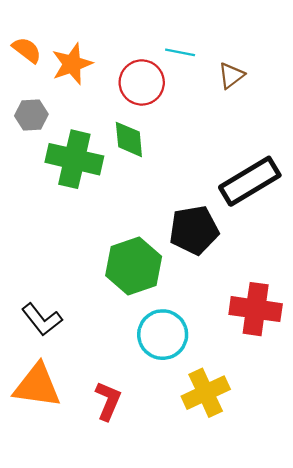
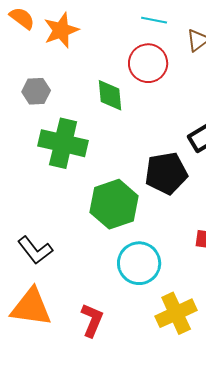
red circle: (142, 82) -> (148, 63), moved
gray hexagon: (31, 115) -> (36, 91), moved
green cross: (74, 159) -> (63, 143), moved

